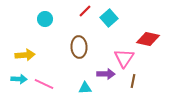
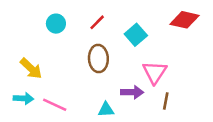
red line: (85, 11) -> (97, 22), moved
cyan square: (109, 18) -> (136, 35), moved
red diamond: (148, 39) -> (185, 20), moved
yellow arrow: (25, 55) -> (31, 68), turned 48

